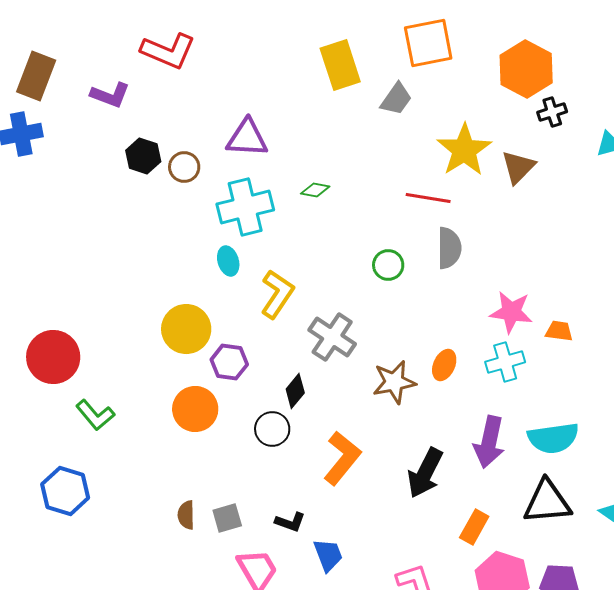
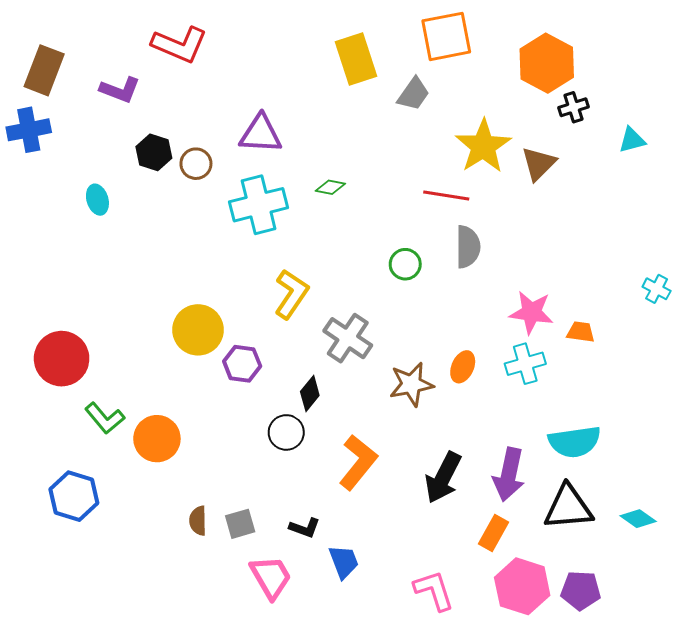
cyan ellipse: (228, 261) -> (97, 200), moved
orange circle: (195, 409) -> (157, 439), moved
purple arrow: (489, 442) -> (509, 475), moved

